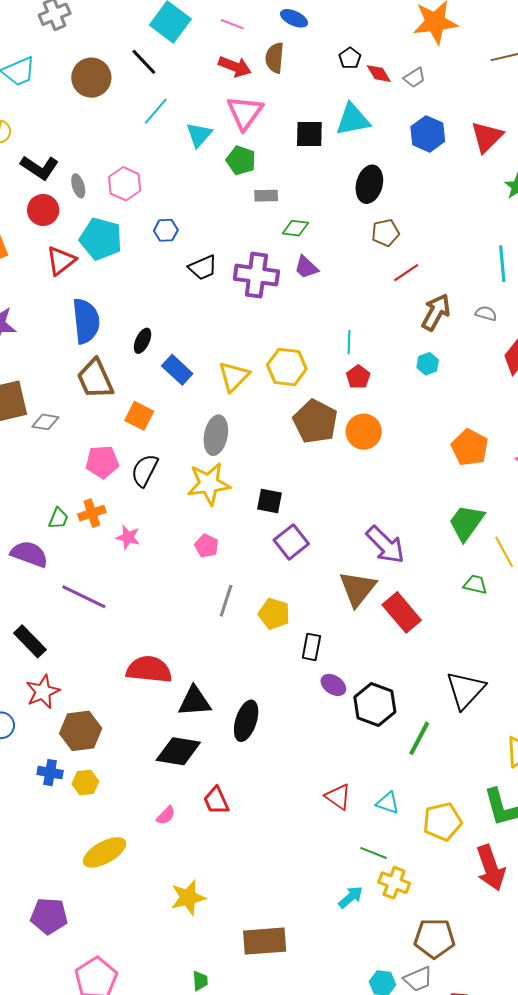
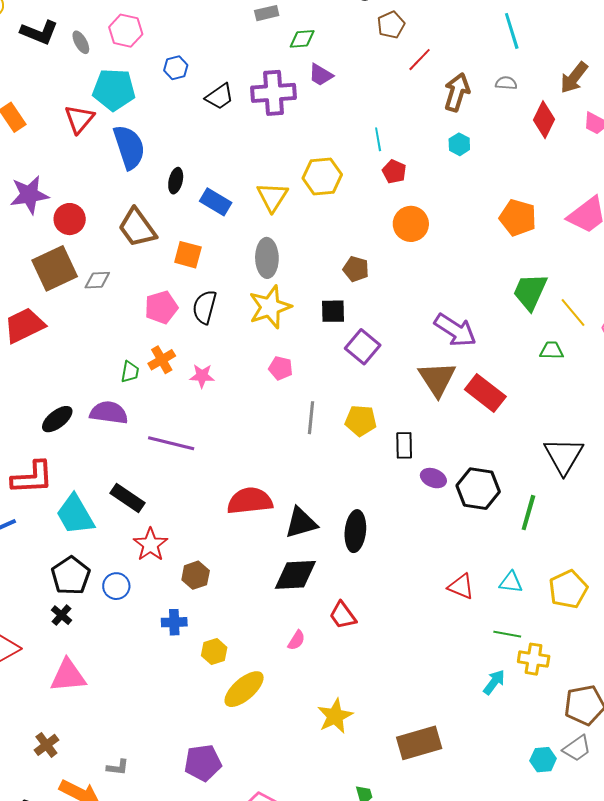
red circle: (43, 210) -> (70, 219), moved
blue semicircle: (86, 321) -> (129, 147), moved
brown pentagon: (315, 422) -> (356, 269), moved, size x0.6
brown hexagon: (81, 731) -> (196, 575), size x0.7
yellow hexagon: (85, 783) -> (214, 651), moved

